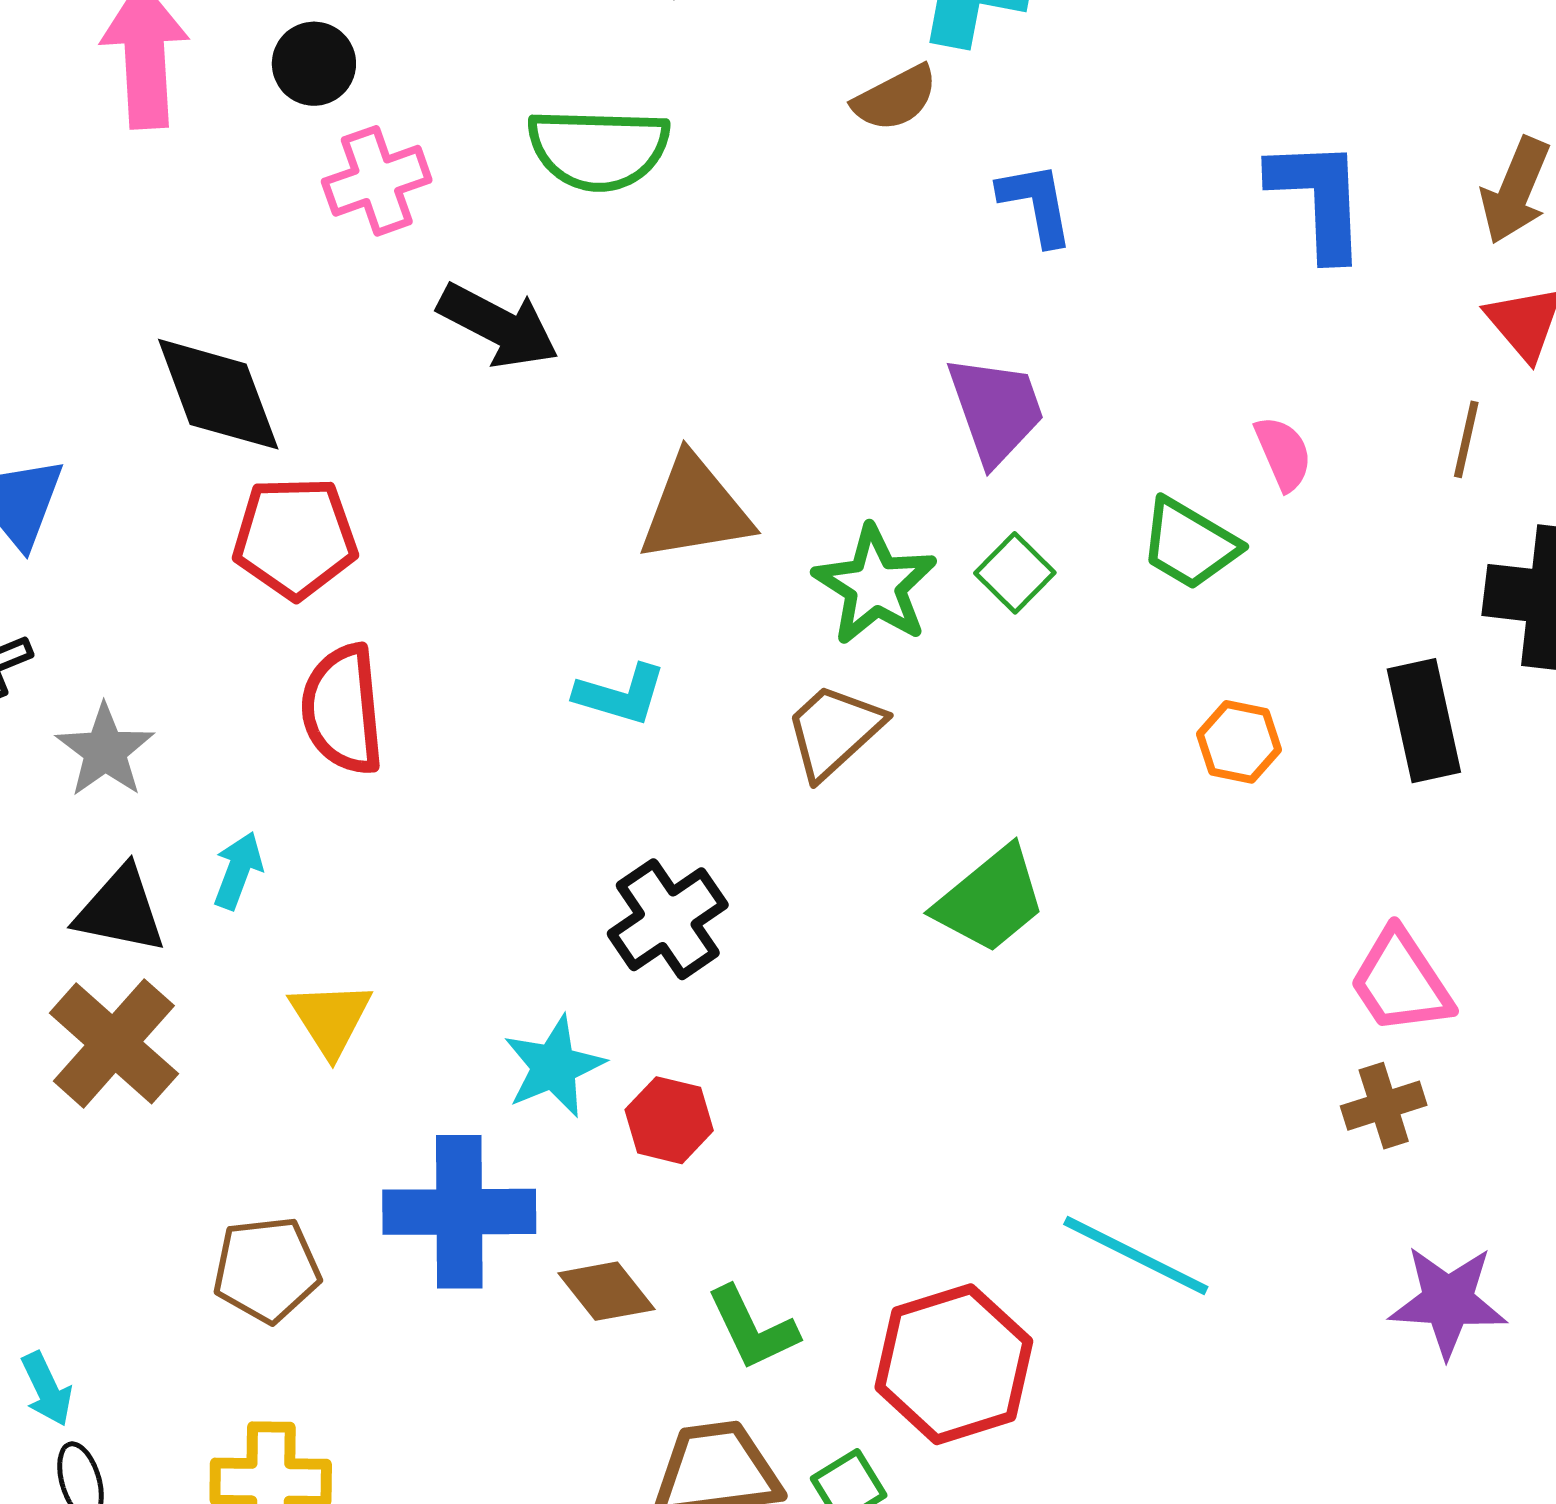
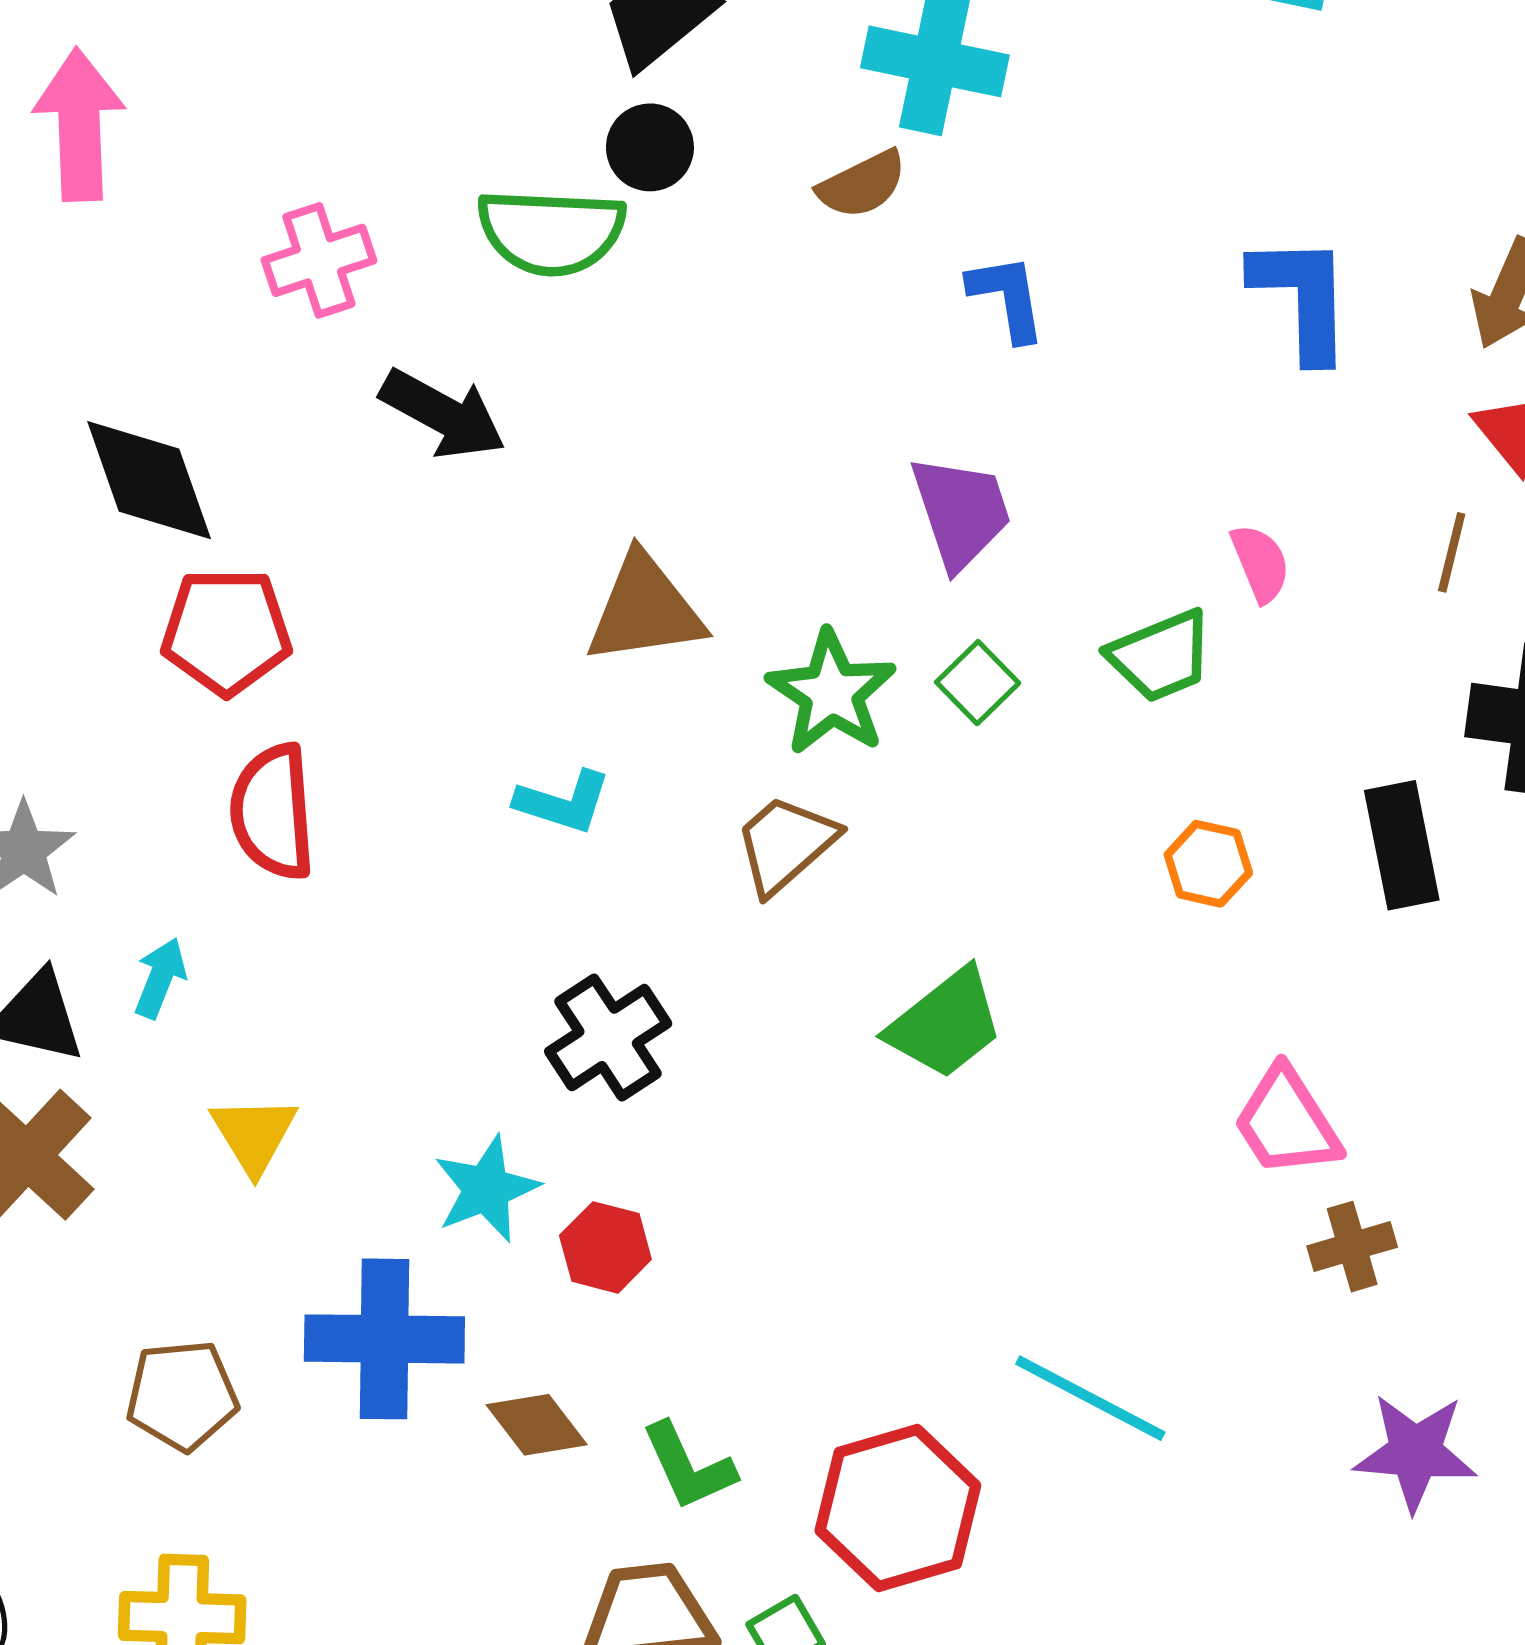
black circle: (314, 64) -> (650, 147), moved
green trapezoid: (1190, 544) -> (1161, 656), turned -54
pink trapezoid: (1401, 982) -> (1287, 1122), moved

